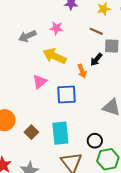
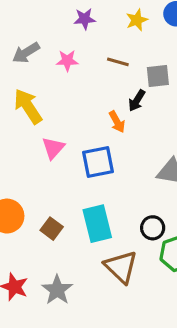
brown line: (96, 31) -> (118, 62), moved
gray arrow: (27, 36) -> (26, 53), moved
yellow arrow: (54, 56) -> (28, 106), moved, turned 40

